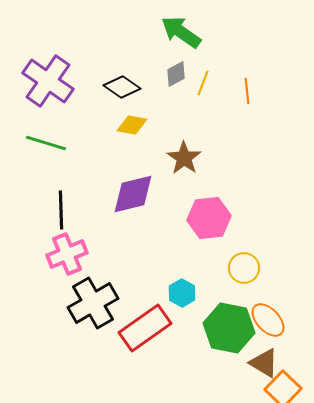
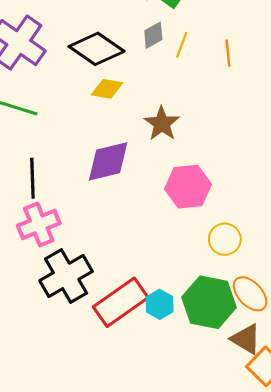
black diamond: (122, 87) -> (97, 49), size x1.4
cyan hexagon: (182, 293) -> (160, 304), moved

